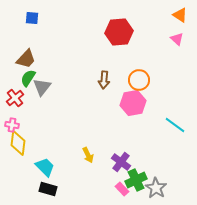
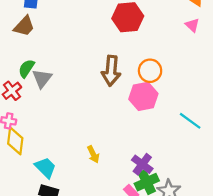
brown trapezoid: (26, 59) -> (24, 26), moved
brown arrow: (104, 80) -> (111, 71), size x1.5
purple cross: (121, 162) -> (142, 164), moved

